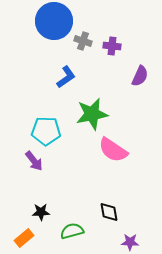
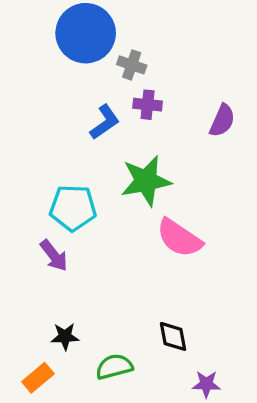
purple cross: (112, 46) -> (148, 105), moved

